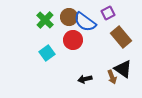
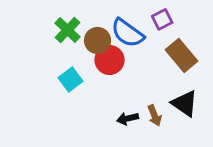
brown circle: (69, 17) -> (97, 40), moved
brown arrow: (112, 77) -> (155, 116), moved

